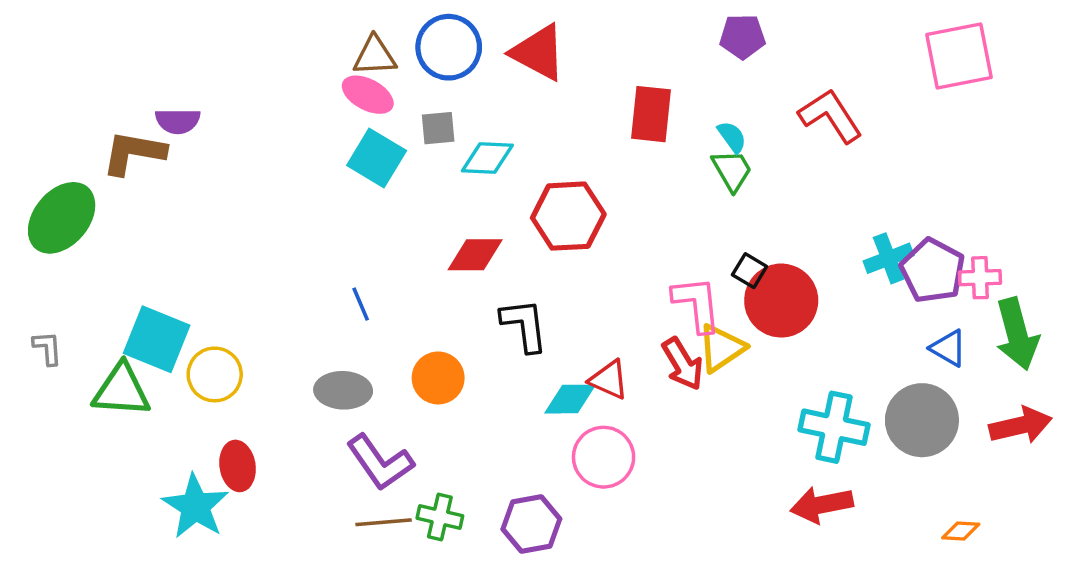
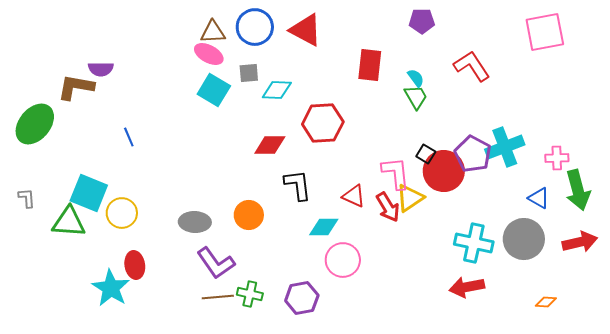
cyan cross: (889, 258) -> (505, 147), size x1.4
purple pentagon: (933, 271) -> (473, 154), moved
blue line: (361, 304) -> (129, 137), moved
red triangle: (609, 380) -> (354, 196), moved

